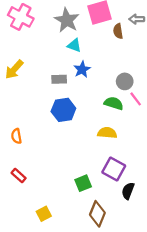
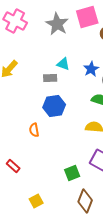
cyan triangle: (74, 45) -> (63, 64), moved
blue star: (82, 69) -> (91, 69), moved
orange semicircle: (16, 136) -> (34, 130), moved

